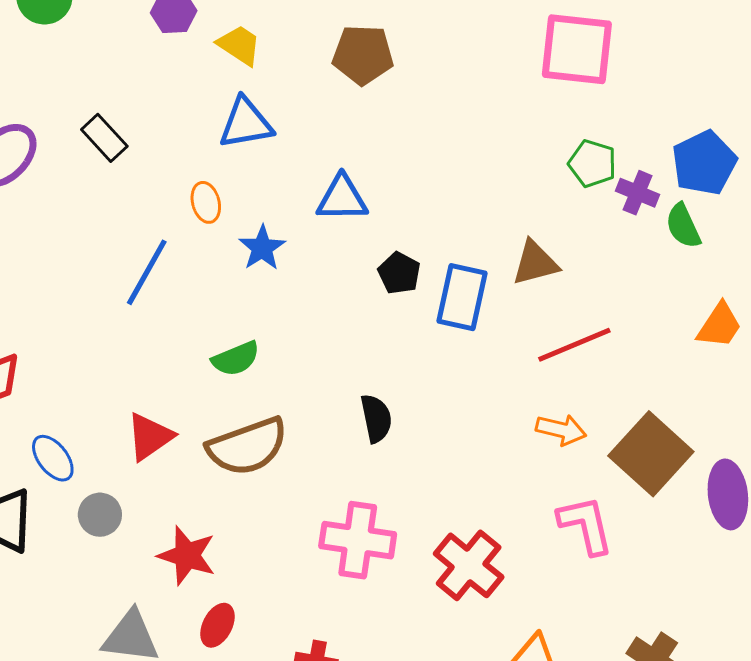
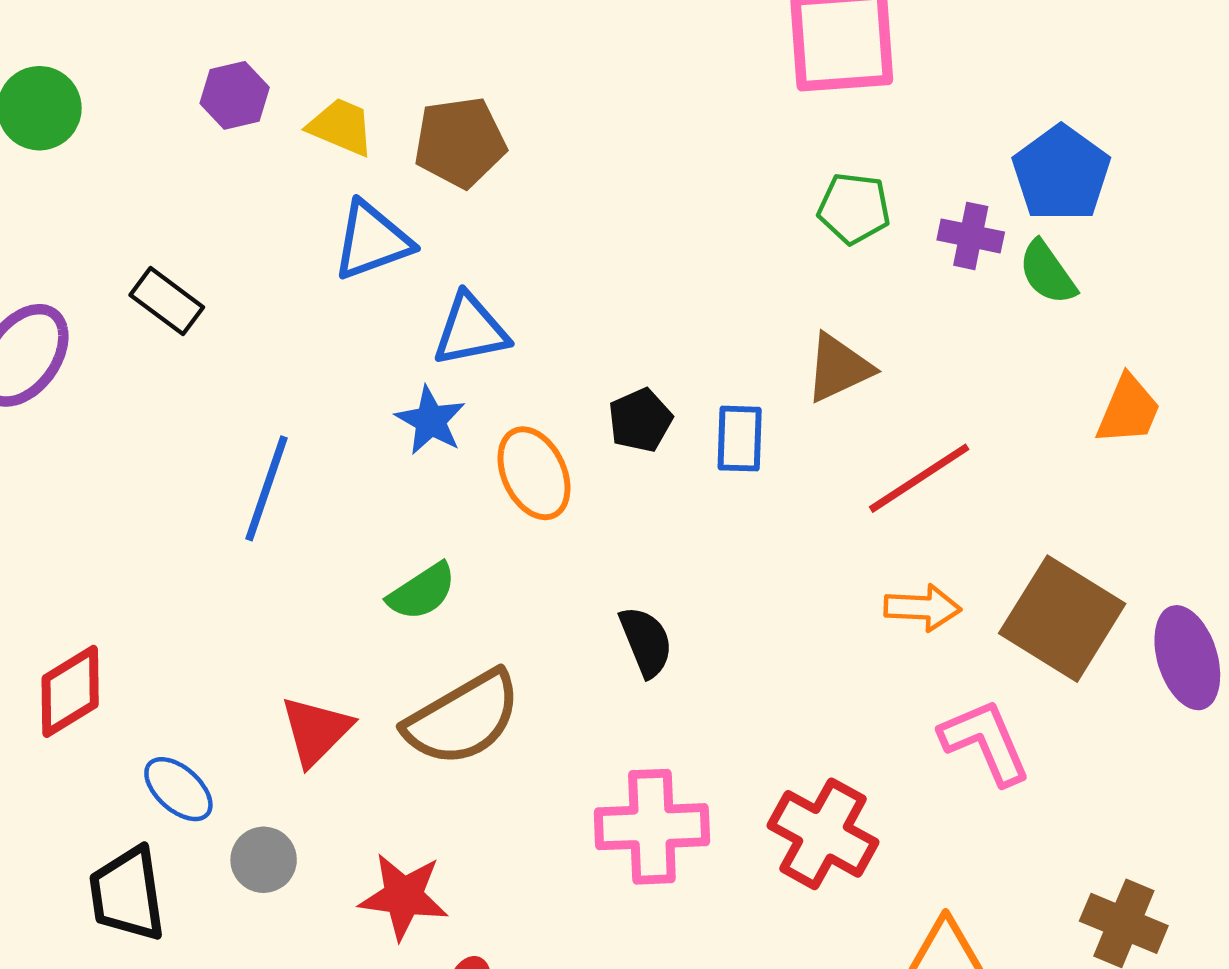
brown pentagon: (363, 55) -> (460, 142), moved
green pentagon: (592, 164) -> (854, 208), moved
blue triangle: (342, 198) -> (471, 330), moved
orange ellipse: (206, 202) -> (534, 473), moved, size x1.5
black pentagon: (399, 273) -> (640, 420), turned 30
blue rectangle: (462, 297) -> (740, 439), size x0.7

